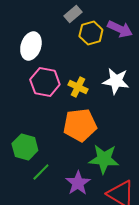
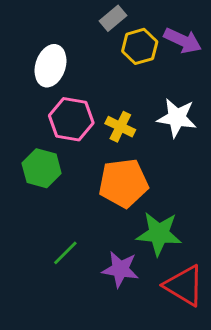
green hexagon: (25, 147) -> (42, 168), moved
purple star: (78, 183) -> (120, 269), turned -30

